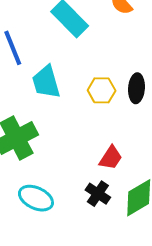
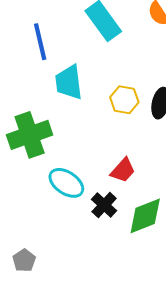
cyan ellipse: (36, 198) -> (66, 183), moved

